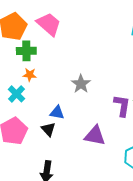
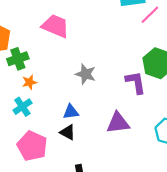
pink trapezoid: (49, 24) -> (55, 26), moved
cyan cross: (17, 94) -> (22, 107), turned 30

